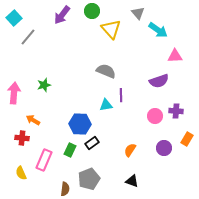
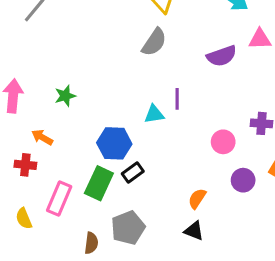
gray semicircle: (106, 71) -> (154, 42), moved, turned 102
purple semicircle: (159, 81) -> (222, 56), moved
green star: (44, 85) -> (65, 96), moved
pink circle: (155, 116) -> (223, 142), moved
green rectangle: (70, 150) -> (99, 183), size x1.5
orange semicircle: (130, 150) -> (197, 199), moved

